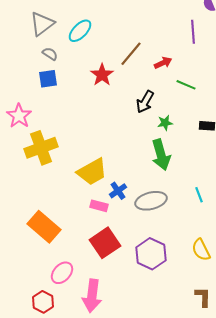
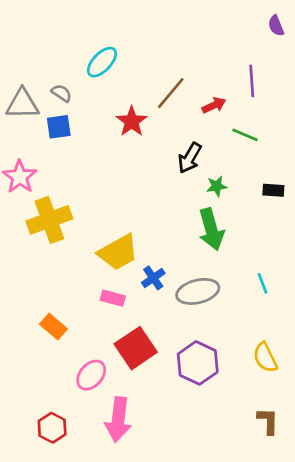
gray triangle: (42, 24) -> (22, 104), moved, turned 36
purple line: (193, 32) -> (252, 81), moved
pink rectangle: (99, 206) -> (113, 298), moved
orange rectangle: (44, 227) -> (53, 327), size x0.6
pink ellipse: (62, 273) -> (91, 375), moved

